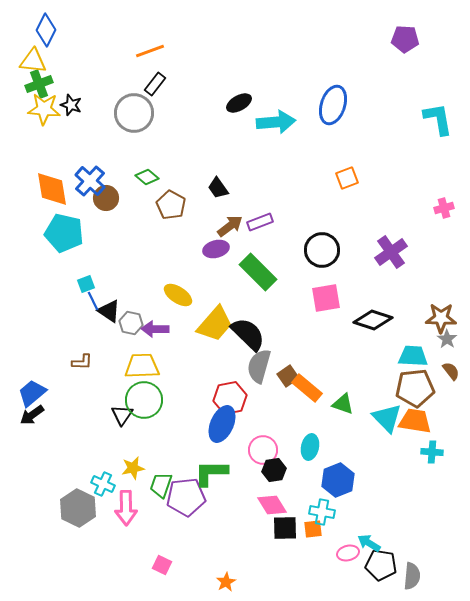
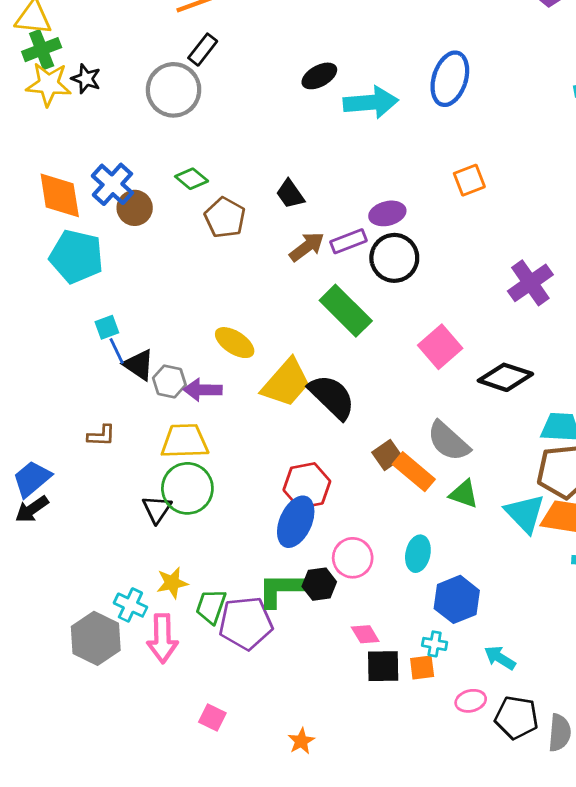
purple ellipse: (216, 249) -> (387, 213), moved
black circle: (322, 250) -> (394, 258), moved
pink square: (326, 298) -> (440, 347), turned -32
gray semicircle: (259, 366) -> (448, 441), moved, turned -64
black hexagon: (274, 470) -> (319, 584), moved
pink diamond: (272, 505) -> (365, 634), size x0.7
cyan cross: (322, 512) -> (435, 644), size x0.7
cyan arrow: (369, 543) -> (500, 658), moved

